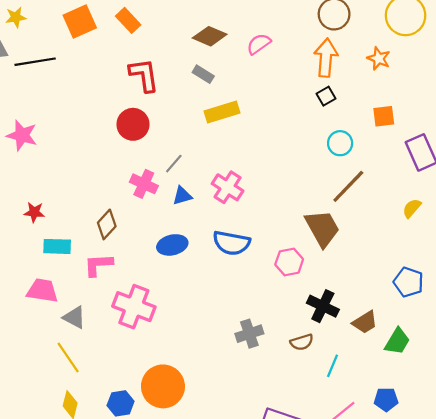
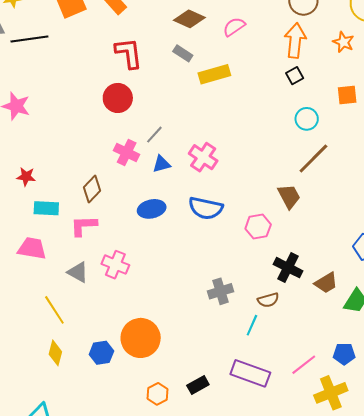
yellow rectangle: (222, 112) -> (214, 74), moved
brown trapezoid: (322, 228) -> (289, 196), size x0.7
pink cross: (134, 307) -> (115, 265), size x0.7
gray triangle: (74, 317) -> (78, 272), moved
cyan line: (332, 366) -> (252, 325), moved

